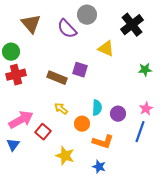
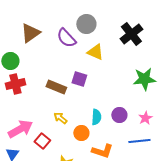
brown triangle: (31, 24) -> (30, 33), turned 35
yellow triangle: (106, 49) -> (95, 52), moved
green star: (145, 70) -> (144, 79), size x1.6
purple circle: (118, 114) -> (119, 115), moved
blue line: (140, 132) -> (139, 141), turned 65

